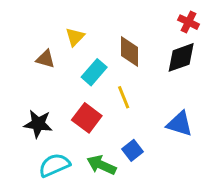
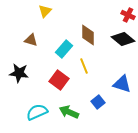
yellow triangle: (75, 37) -> (45, 11), moved
black diamond: (181, 57) -> (123, 39), turned 60
black star: (38, 124) -> (19, 73), moved
blue square: (132, 150) -> (98, 102), moved

